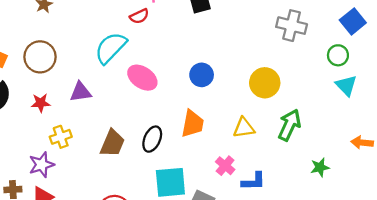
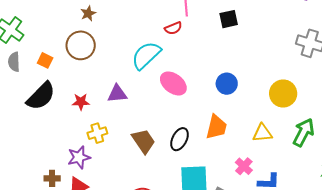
brown circle: (40, 57) -> (81, 45), moved
brown trapezoid: (112, 143) -> (144, 141), turned -60

